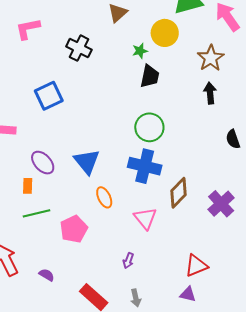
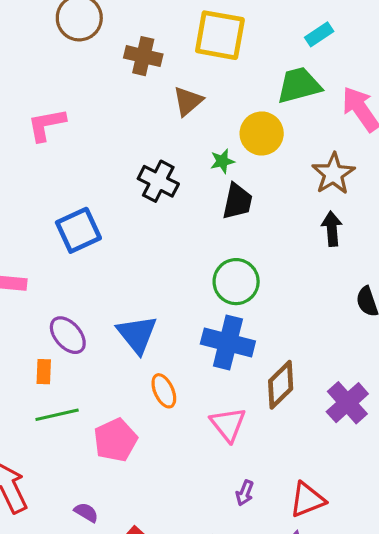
black cross: (79, 48) -> (158, 181), moved
purple arrow: (128, 261) -> (245, 493), moved
purple semicircle: (47, 275) -> (86, 512), moved

